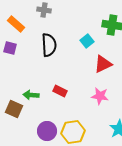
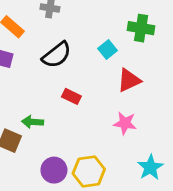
black semicircle: (49, 45) -> (57, 55), turned 55
red rectangle: (60, 91) -> (71, 96), moved

